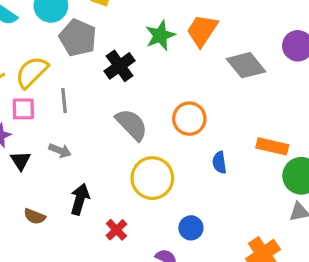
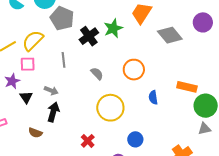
green star: (160, 35) -> (113, 28), moved
gray line: (64, 101) -> (63, 60), moved
gray semicircle: (132, 125) -> (97, 74), size x0.6
black arrow: (80, 199) -> (53, 112), moved

